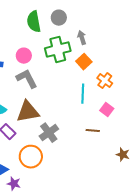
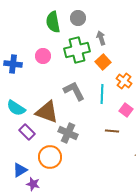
gray L-shape: (27, 79) -> (74, 91), moved
brown triangle: (28, 112) -> (47, 112), turned 30
gray cross: (49, 133) -> (68, 133), turned -30

